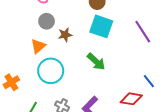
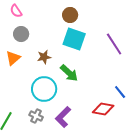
brown star: (65, 35) -> (44, 57), moved
cyan circle: (51, 71) -> (44, 89), moved

